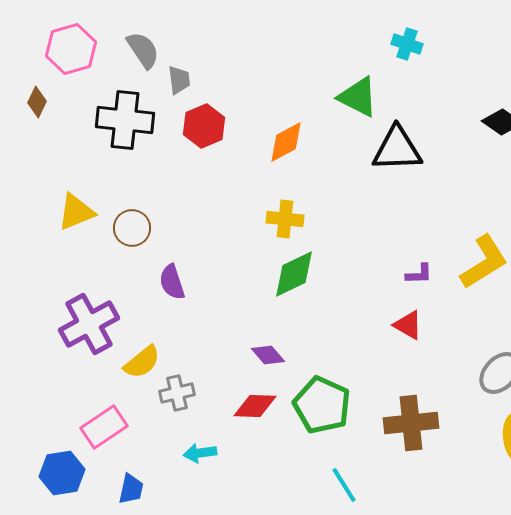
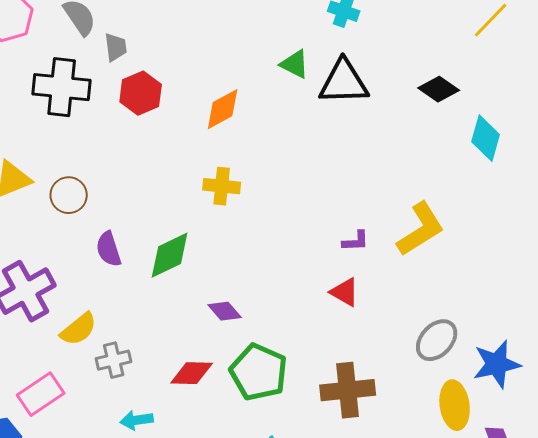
green triangle: (358, 97) -> (295, 64), size x0.7
black triangle: (397, 149) -> (344, 82), moved
green diamond: (294, 274) -> (170, 255), moved
purple diamond: (268, 355) -> (225, 311), moved

